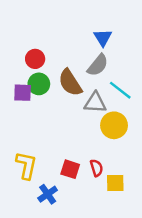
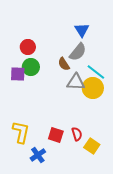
brown semicircle: (70, 83) -> (64, 64), moved, size x0.6
yellow circle: (114, 125) -> (93, 88), moved
yellow square: (115, 183) -> (92, 146), turned 35

